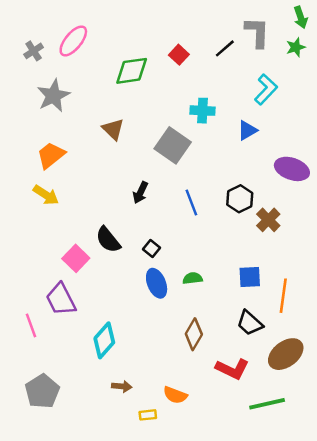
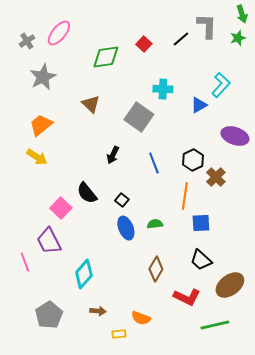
cyan L-shape: (266, 89) -> (221, 85), moved
orange line: (283, 296) -> (185, 196), moved
gray pentagon: (42, 391) -> (49, 315), moved

